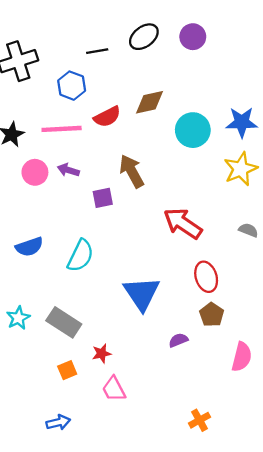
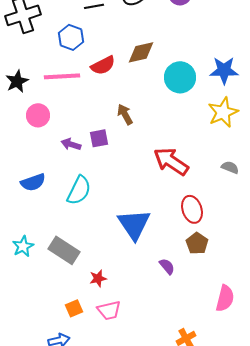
purple arrow: (68, 170) -> (71, 144), moved
brown arrow: (132, 171) -> (125, 114), size x0.7
purple semicircle: (178, 340) -> (167, 266), turned 72
pink semicircle: (242, 357) -> (225, 298), moved
orange square: (67, 370) -> (74, 308), moved
pink trapezoid: (114, 389) -> (109, 310), turned -75

